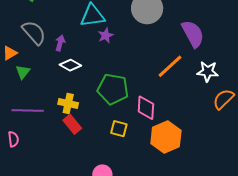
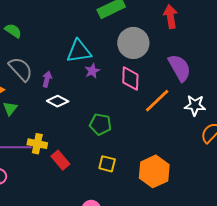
green pentagon: (113, 89) -> (100, 124), size x0.7
yellow cross: (68, 104) -> (37, 144), moved
pink diamond: (146, 108) -> (130, 79), moved

